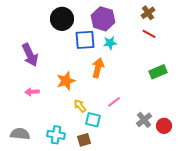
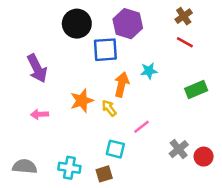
cyan star: (110, 43) -> (149, 71), moved
yellow arrow: (80, 106) -> (109, 108), moved

